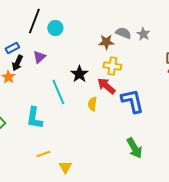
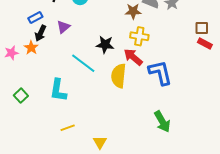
black star: (79, 74) -> (105, 45), turned -30
cyan line: (58, 92) -> (83, 63), turned -30
yellow semicircle: (92, 104) -> (119, 76), size x1.6
yellow triangle: (65, 167) -> (100, 142), moved

